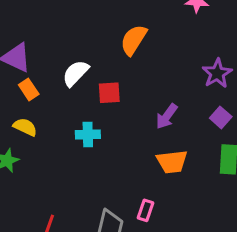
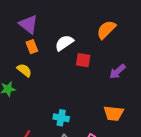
purple arrow: (167, 116) -> (117, 72), moved
cyan cross: (88, 134) -> (61, 118), moved

